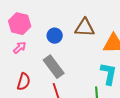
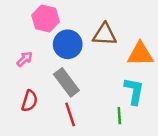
pink hexagon: (20, 24) -> (46, 18), moved
blue circle: (55, 36) -> (68, 44), size x1.5

